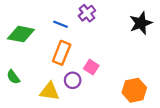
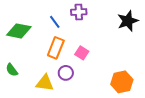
purple cross: (87, 13) -> (79, 12), turned 35
blue line: (61, 24) -> (55, 22), turned 32
pink square: (91, 67) -> (82, 53), moved

